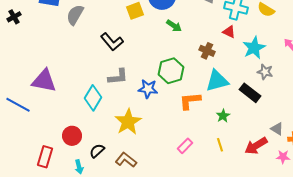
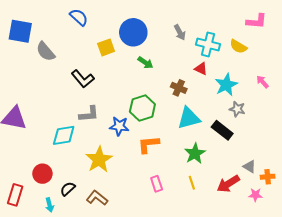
gray semicircle: (75, 15) -> (45, 51), turned -70
cyan diamond: (93, 98) -> (64, 135), turned 50
orange L-shape: (190, 101) -> (148, 144), moved
green star: (223, 116) -> (195, 153), size x1.5
pink rectangle: (185, 146) -> (157, 184), turned -63

